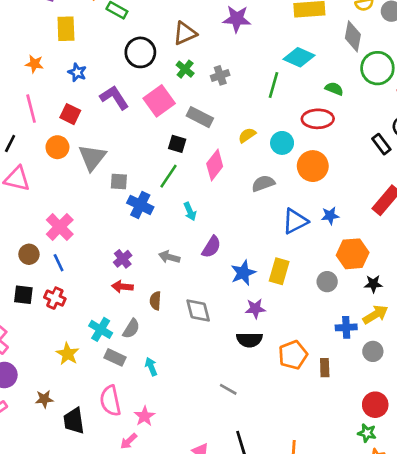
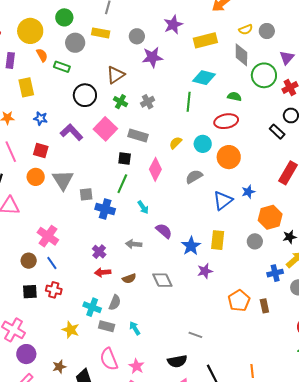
purple semicircle: (211, 247) -> (164, 231), turned -72
brown semicircle: (155, 301) -> (129, 278), turned -104
black semicircle: (249, 340) -> (177, 361), moved

